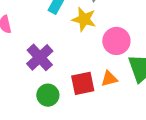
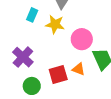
orange triangle: (109, 79) -> (79, 69), turned 40

